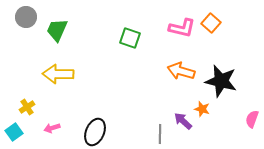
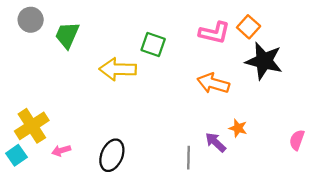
yellow arrow: (58, 74) -> (118, 69), moved
black star: (221, 81) -> (264, 61), moved
yellow cross: (27, 107) -> (32, 126), size x1.8

